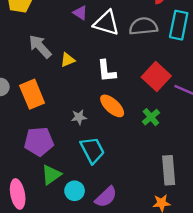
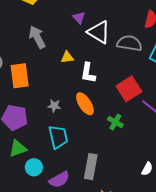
yellow triangle: (68, 60) -> (67, 57), moved
green cross: (151, 117) -> (115, 122), turned -35
gray rectangle: (169, 170) -> (91, 167), moved

